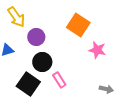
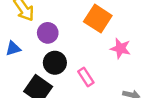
pink rectangle: (59, 80) -> (86, 77), moved

